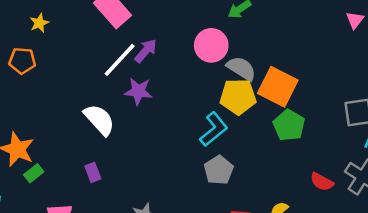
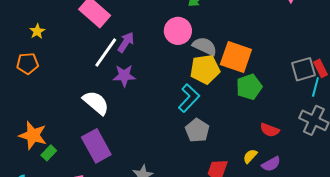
green pentagon: (289, 125) -> (249, 87), turned 30
purple rectangle: (93, 172) -> (96, 146), size x2.0
red semicircle: (322, 182) -> (270, 130), moved

